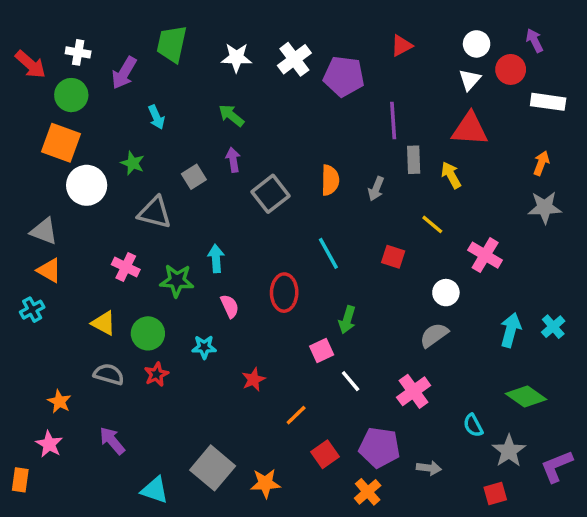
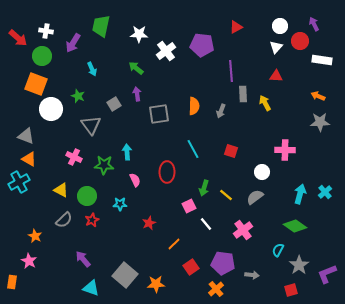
white cross: (294, 59) -> (166, 51), moved
red triangle: (470, 129) -> (276, 76), size x0.6
orange arrow: (541, 163) -> (318, 96), turned -88
gray square: (271, 194) -> (159, 114), turned 30
gray triangle: (155, 213) -> (91, 125), turned 40
yellow line: (432, 224) -> (226, 195), moved
pink cross: (485, 255) -> (285, 150), turned -30
cyan cross: (32, 310) -> (19, 182), size x1.5
gray semicircle: (109, 374) -> (64, 220), turned 120
green diamond: (526, 396) -> (295, 226), moved
cyan semicircle: (473, 425) -> (278, 250), turned 56
purple arrow: (112, 441) -> (83, 259), moved

